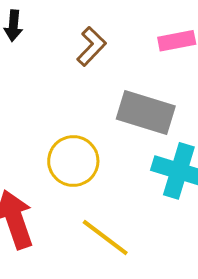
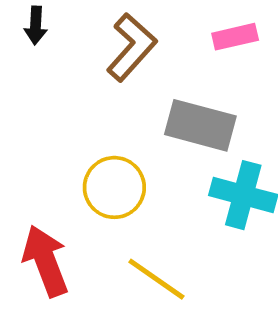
brown L-shape: (91, 46) -> (132, 47), size x1.4

